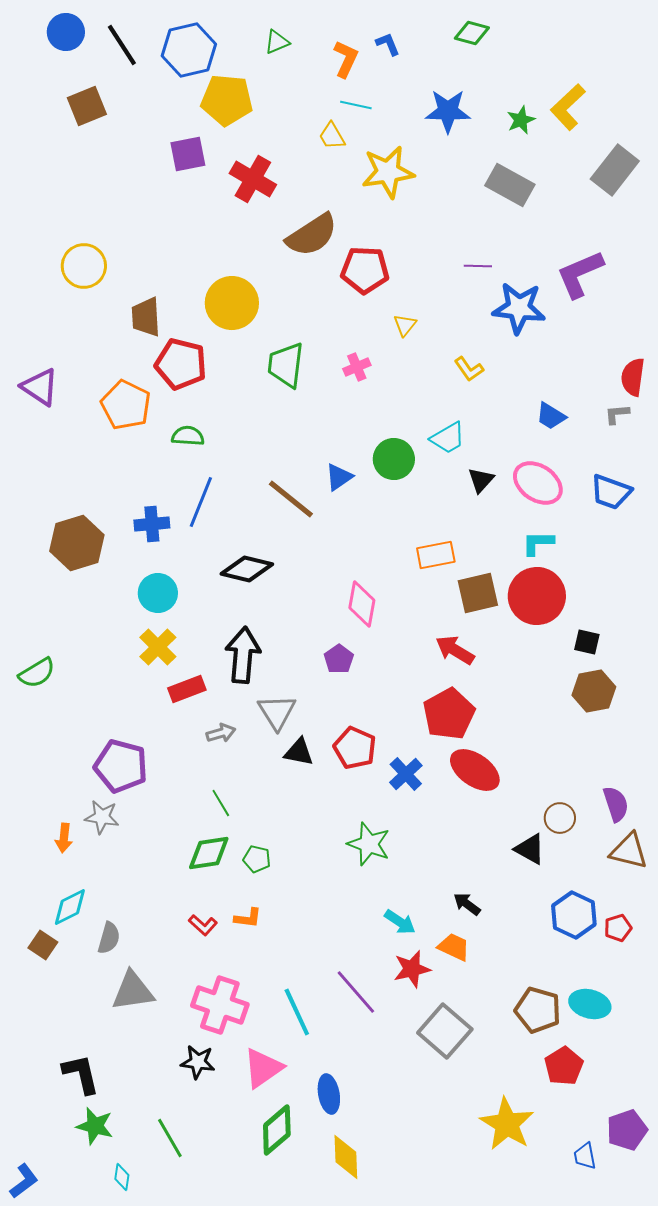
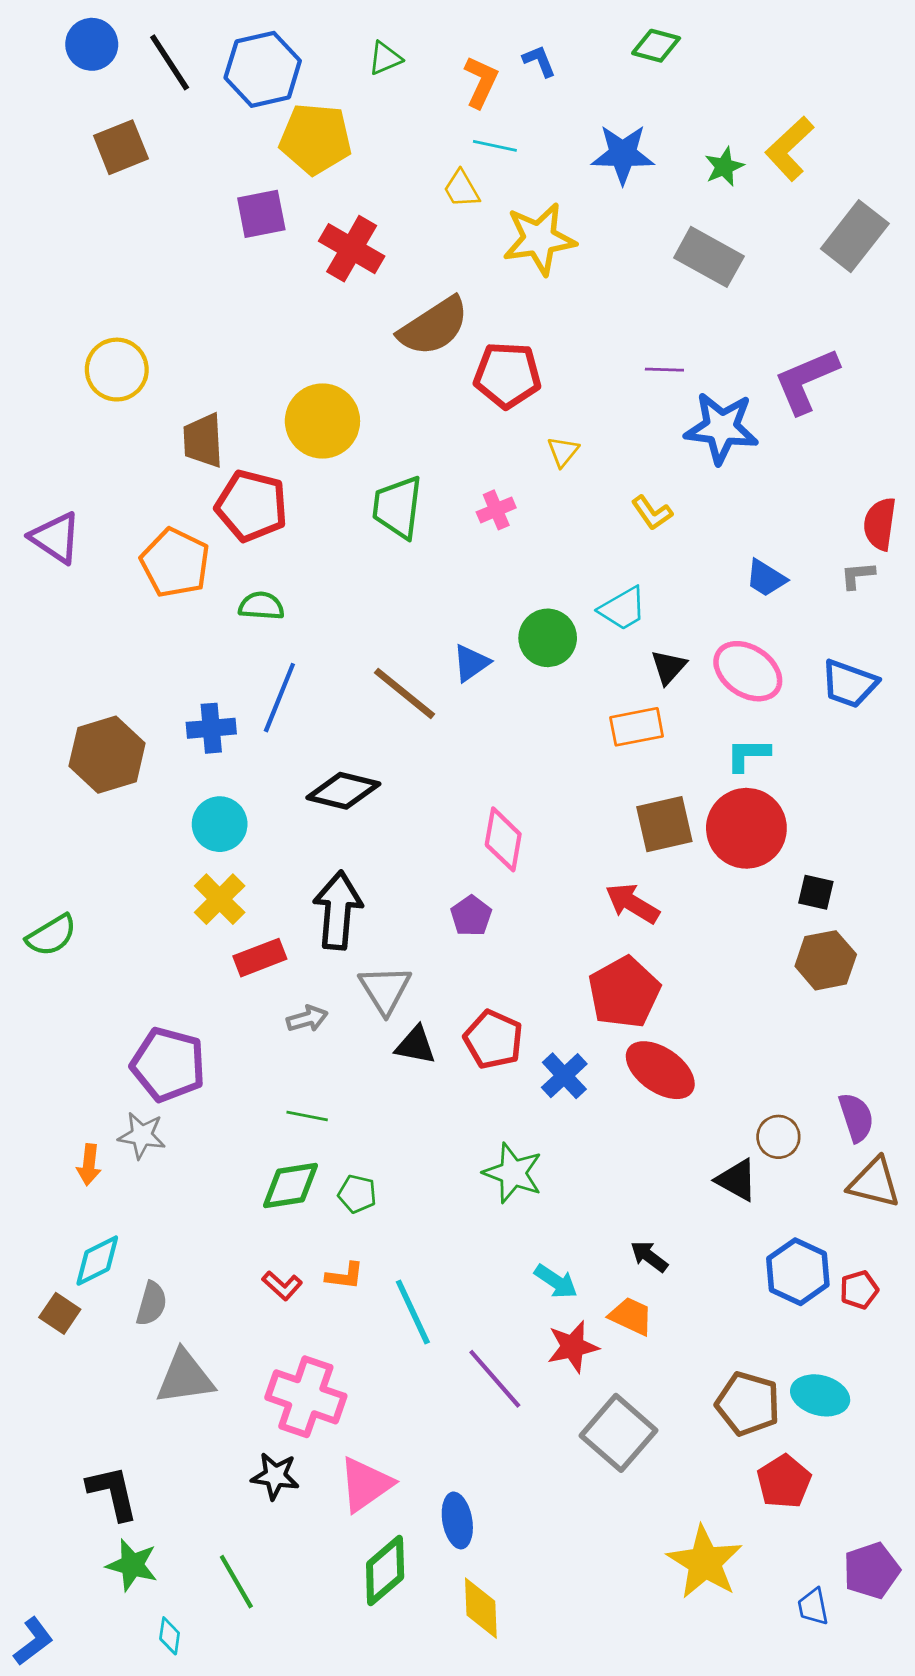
orange rectangle: (436, 555) -> (637, 727), moved
green line: (221, 803) -> (307, 1116), turned -48
cyan line: (297, 1012) -> (413, 1312), moved

